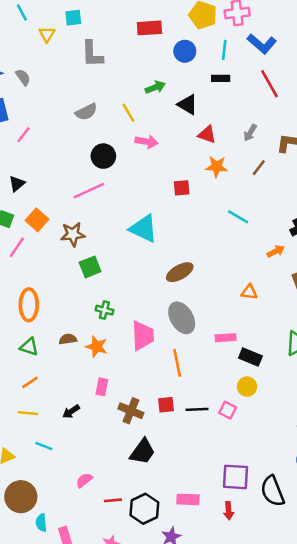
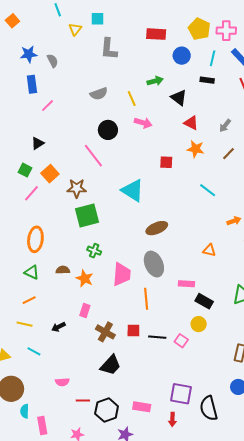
pink line: (89, 191) -> (93, 156), turned 70
green square: (90, 267) -> (87, 215), size x1.4
pink semicircle: (84, 480) -> (62, 382), turned -152

